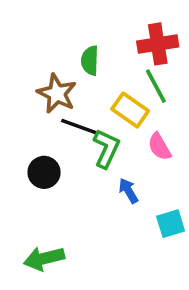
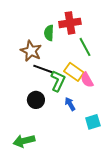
red cross: (158, 44) -> (70, 23), moved
yellow rectangle: (130, 110) -> (74, 72), moved
black circle: (44, 172) -> (36, 100), moved

